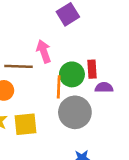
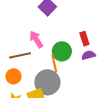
red rectangle: (92, 69) -> (84, 39), moved
gray circle: (75, 112) -> (47, 82), moved

